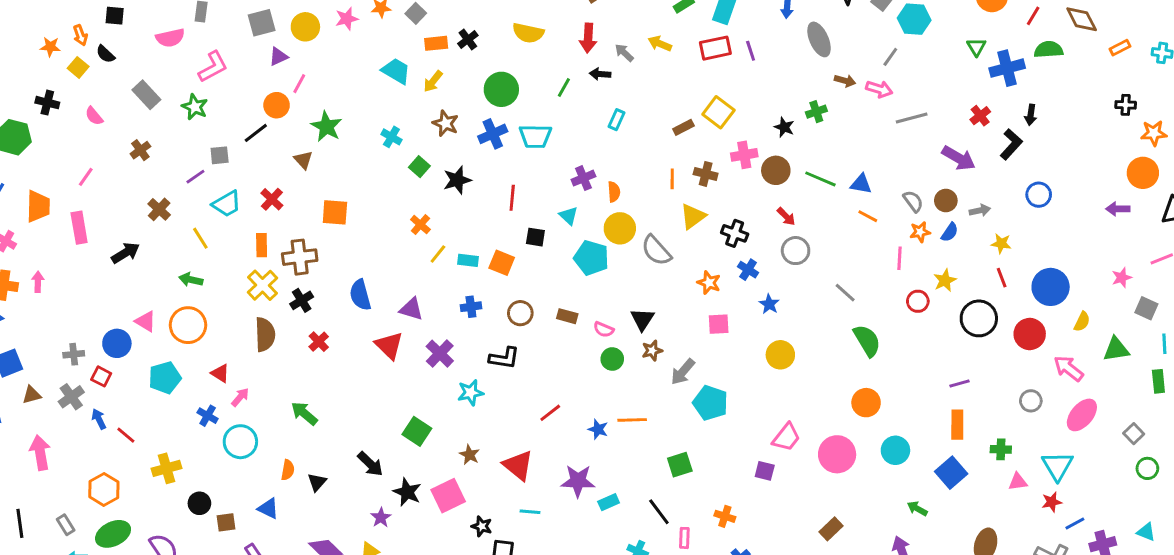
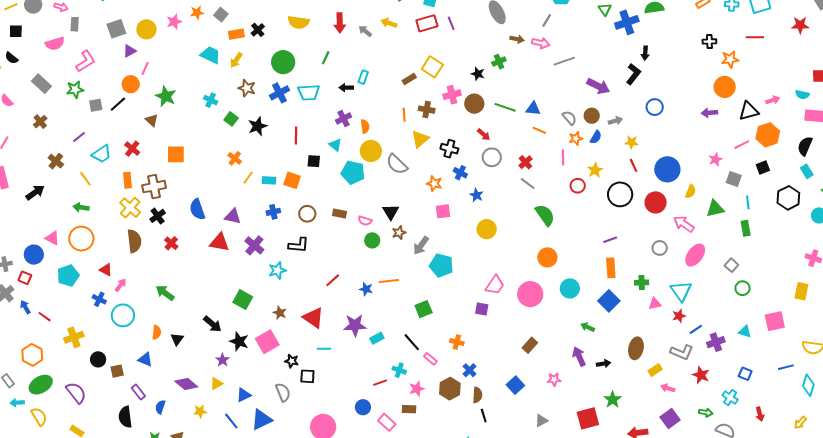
black arrow: (600, 74) -> (346, 88), moved
green star: (195, 107) -> (75, 89), turned -30
red cross: (980, 116) -> (525, 162), moved
gray square: (220, 155) -> (96, 105), moved
red triangle: (389, 345) -> (220, 242), turned -30
pink rectangle: (684, 538) -> (430, 359), turned -48

